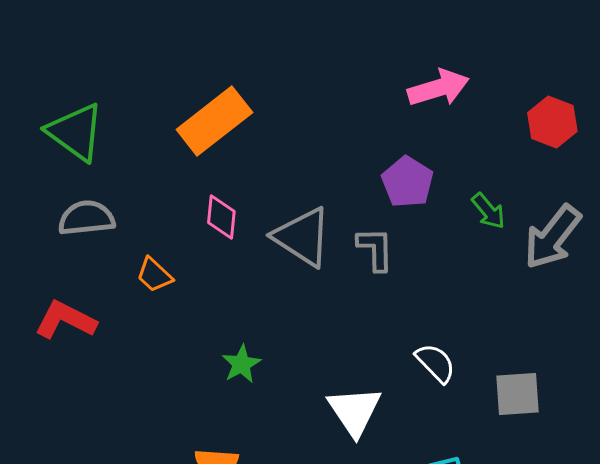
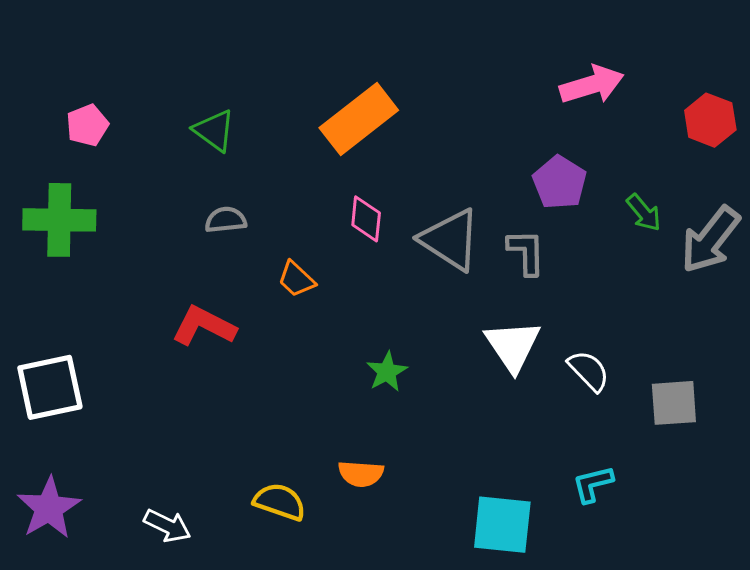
green triangle: (75, 132) -> (214, 130), size x0.7
gray semicircle: (86, 218) -> (226, 220), size x0.7
white triangle: (354, 411) -> (513, 346), moved

